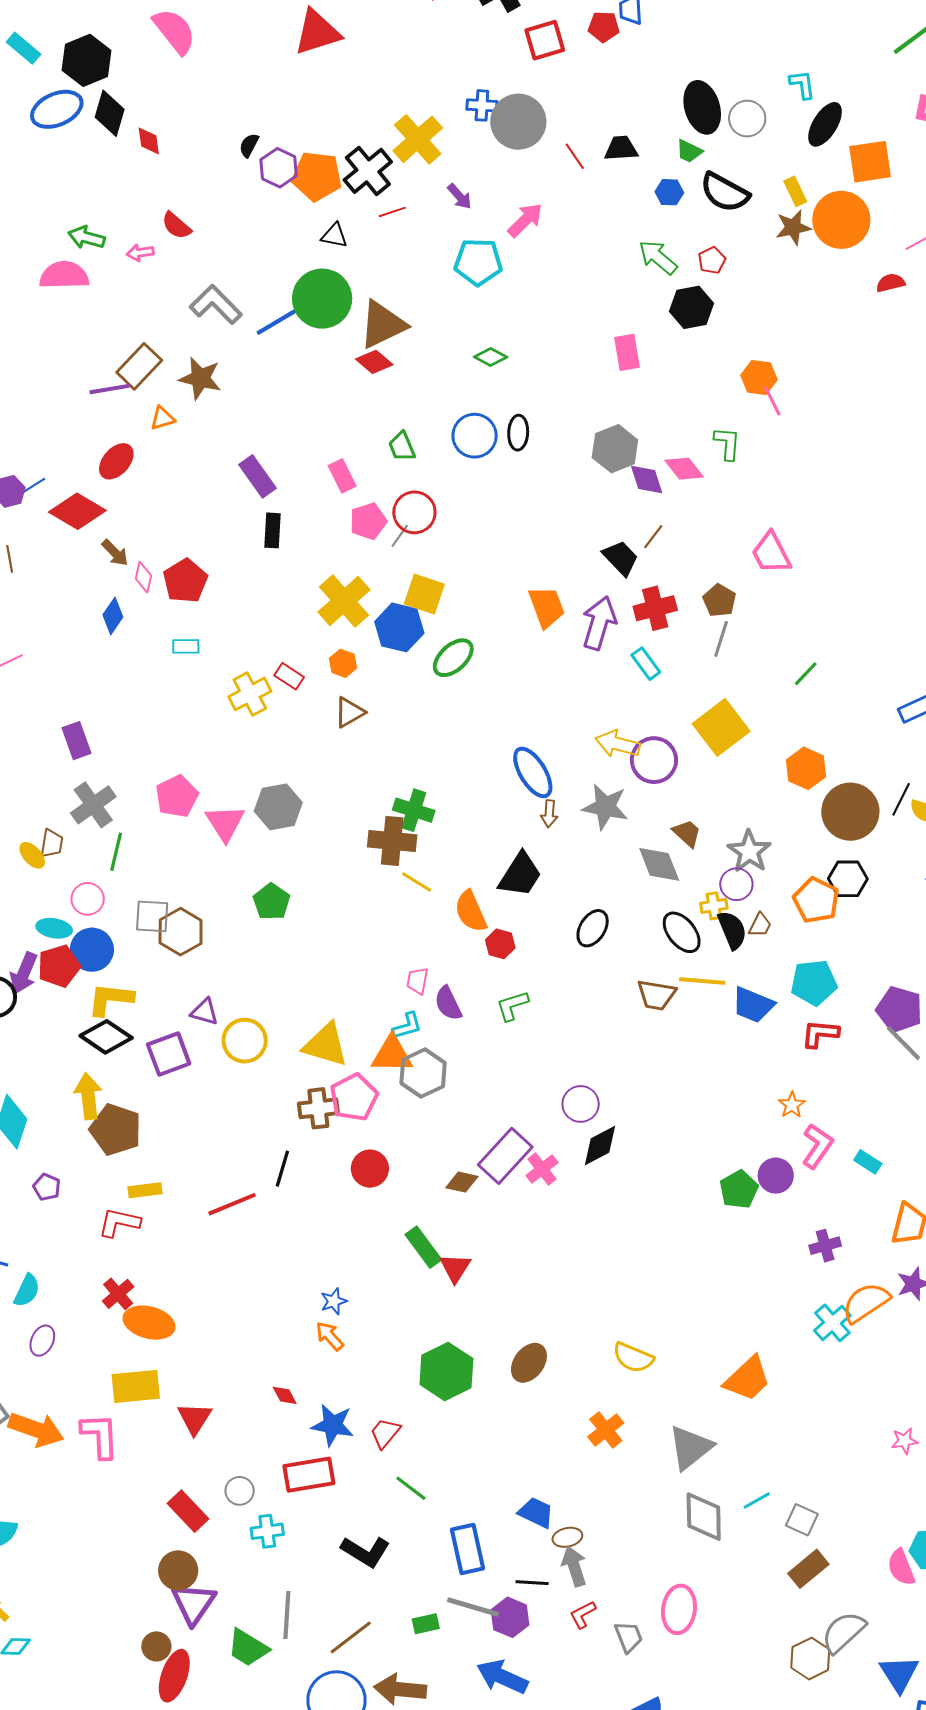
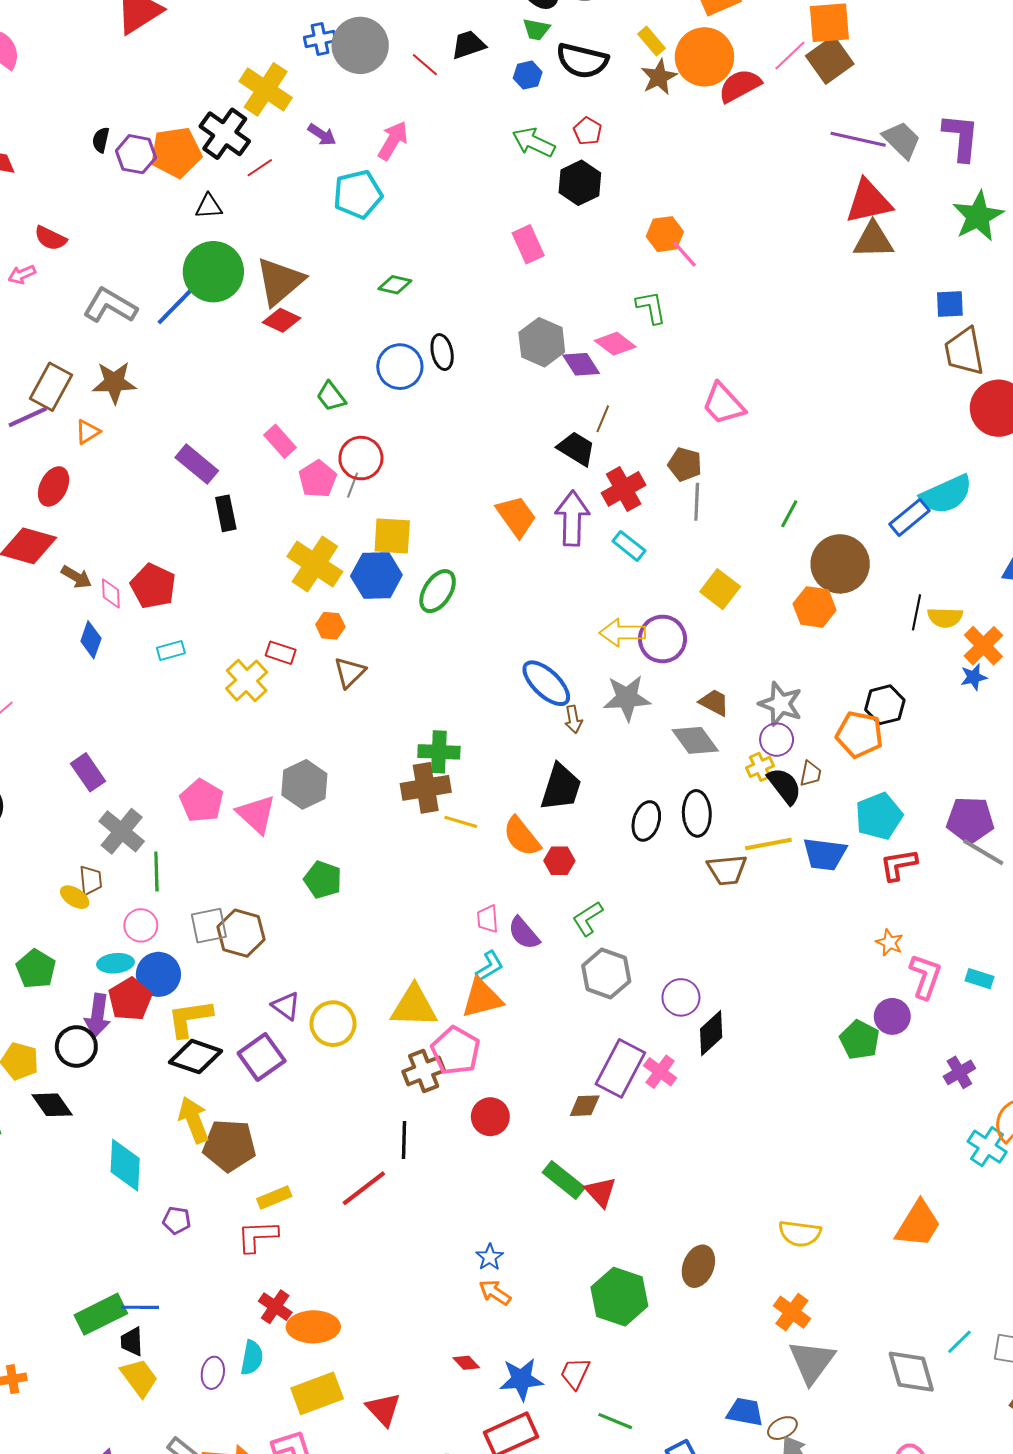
red semicircle: (891, 283) -> (740, 86), moved, size x1.5
yellow square: (721, 727) -> (720, 589), size x0.7
brown circle: (850, 812) -> (840, 564), moved
black ellipse: (682, 932) -> (697, 813), moved, turned 51
purple triangle: (205, 1012) -> (286, 1006), turned 36
gray hexagon: (423, 1073) -> (606, 973), moved
cyan semicircle: (27, 1291) -> (252, 1358), moved
gray triangle: (690, 1448) -> (812, 1362), moved

